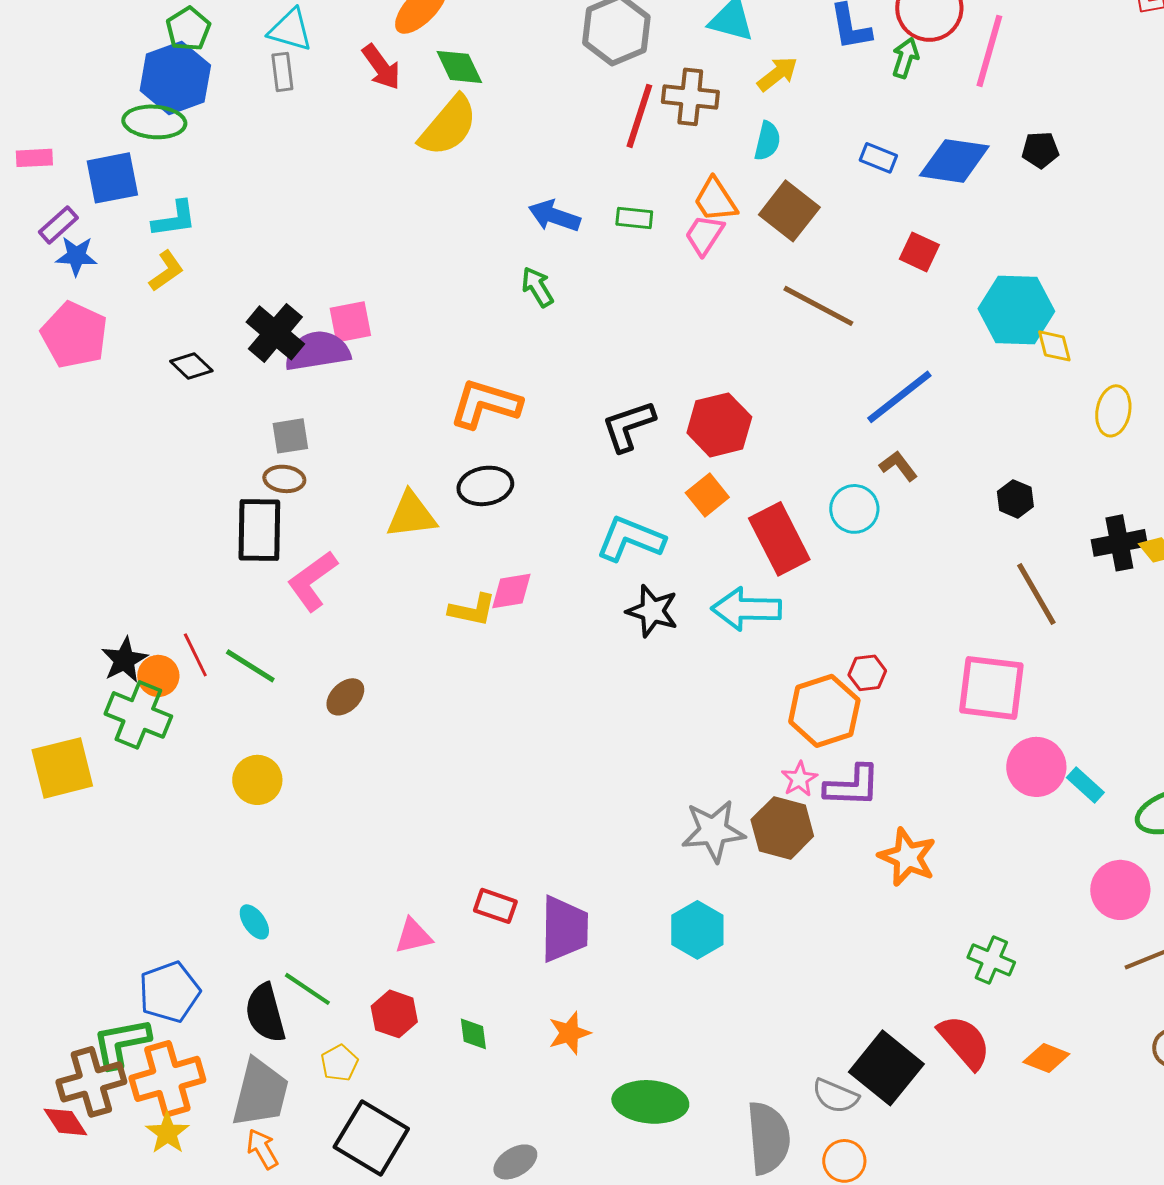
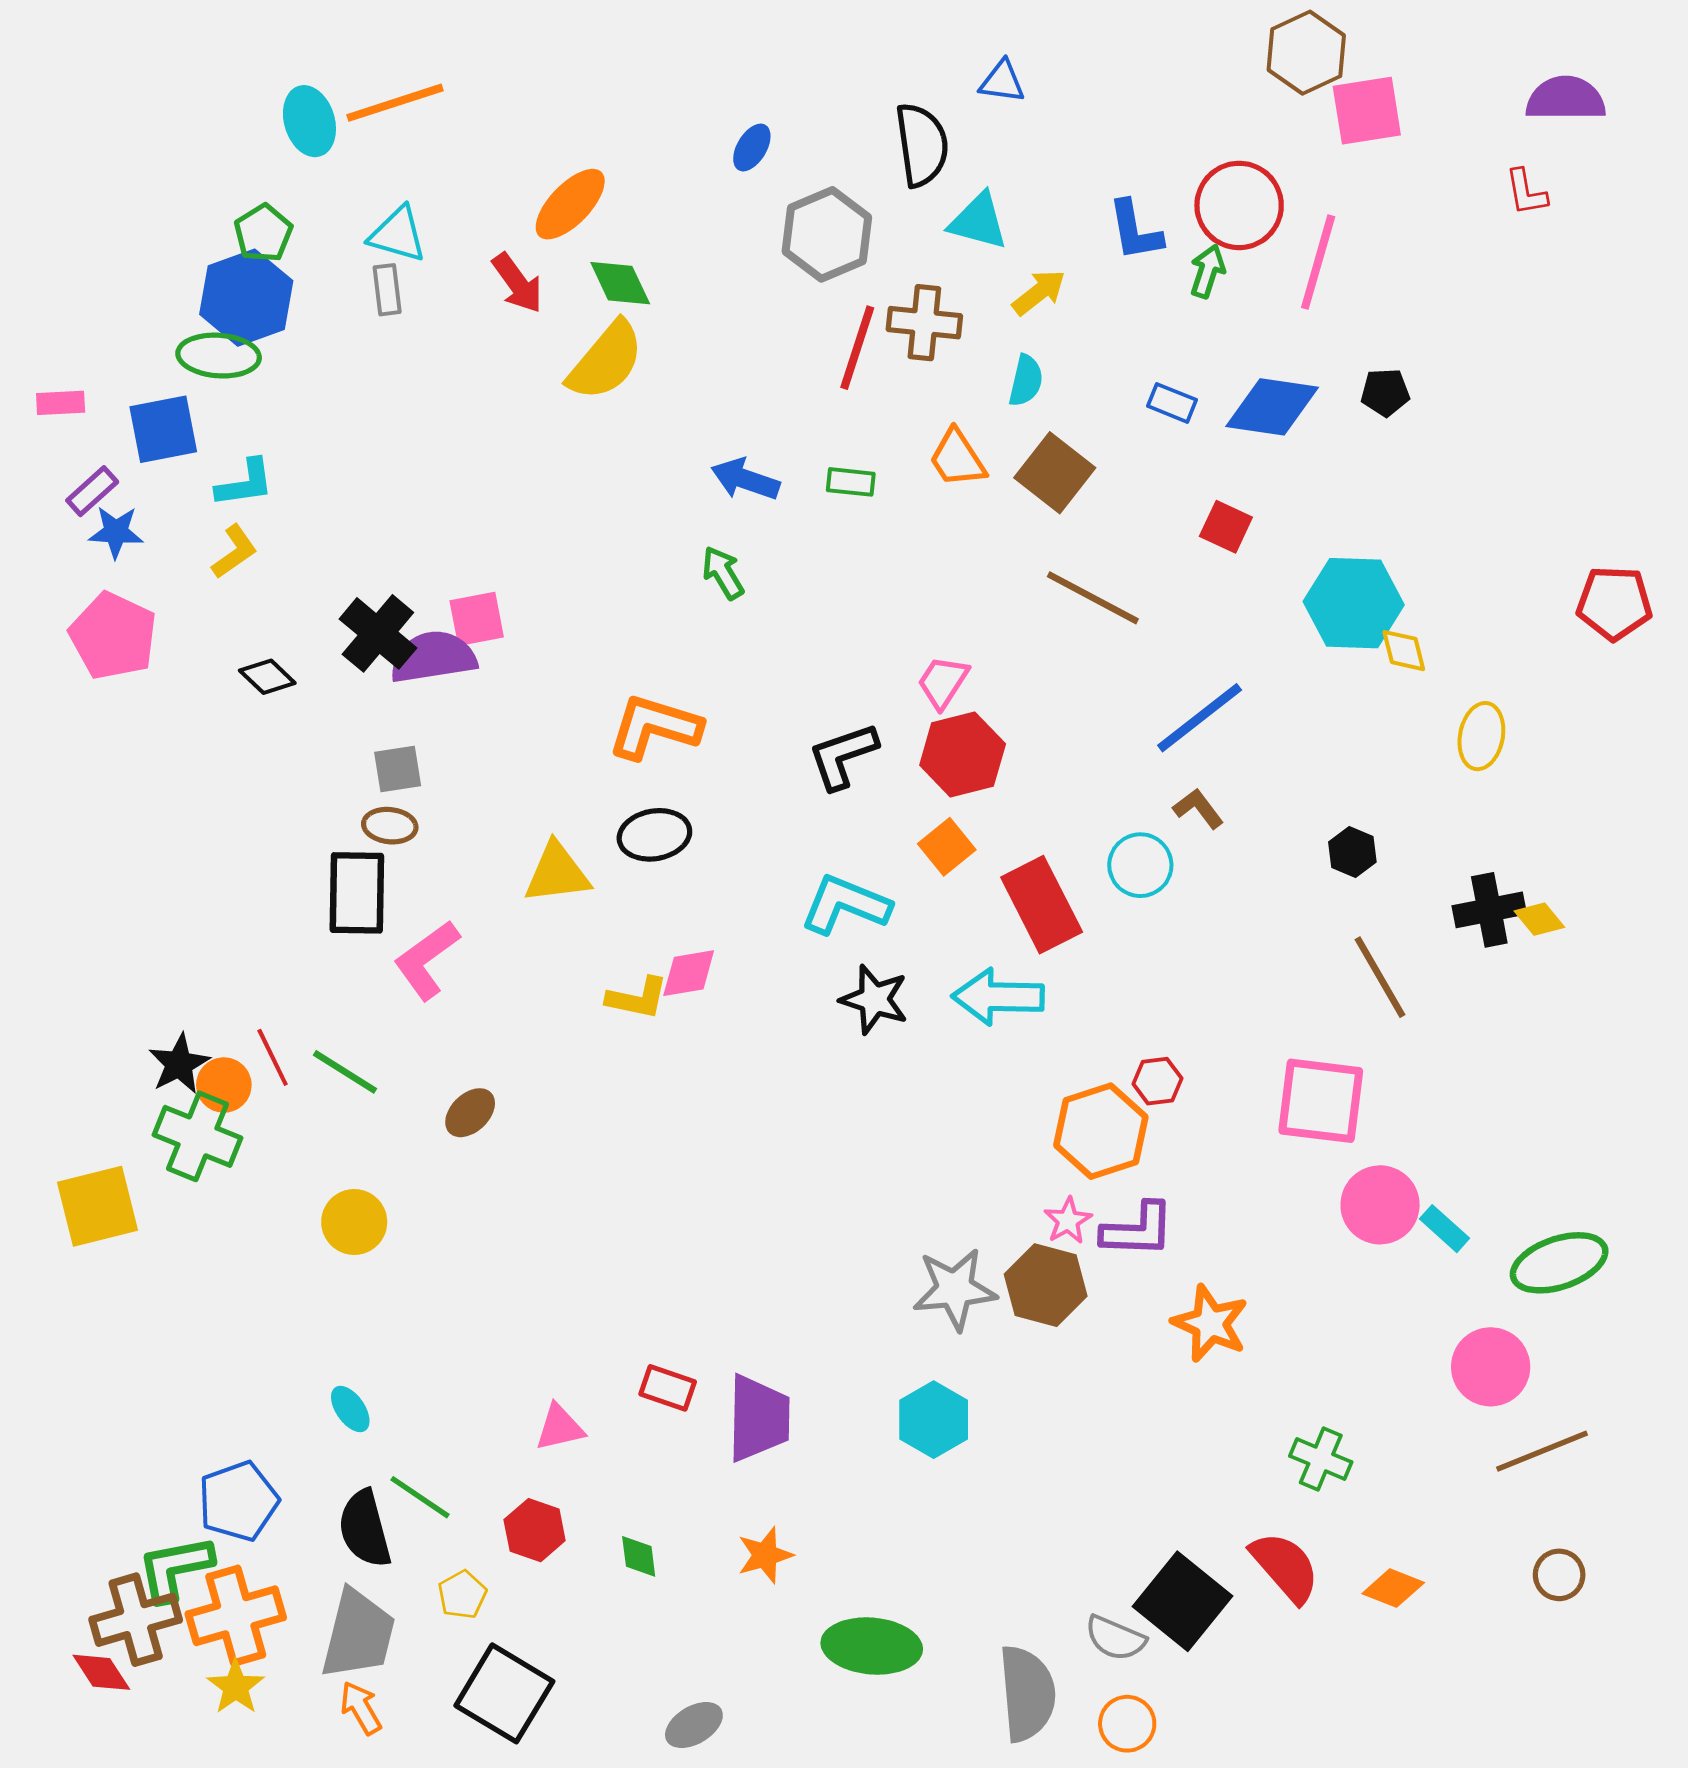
pink trapezoid: (704, 235) -> (943, 682), moved

